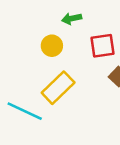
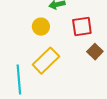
cyan line: (25, 111) -> (19, 80), turned 60

